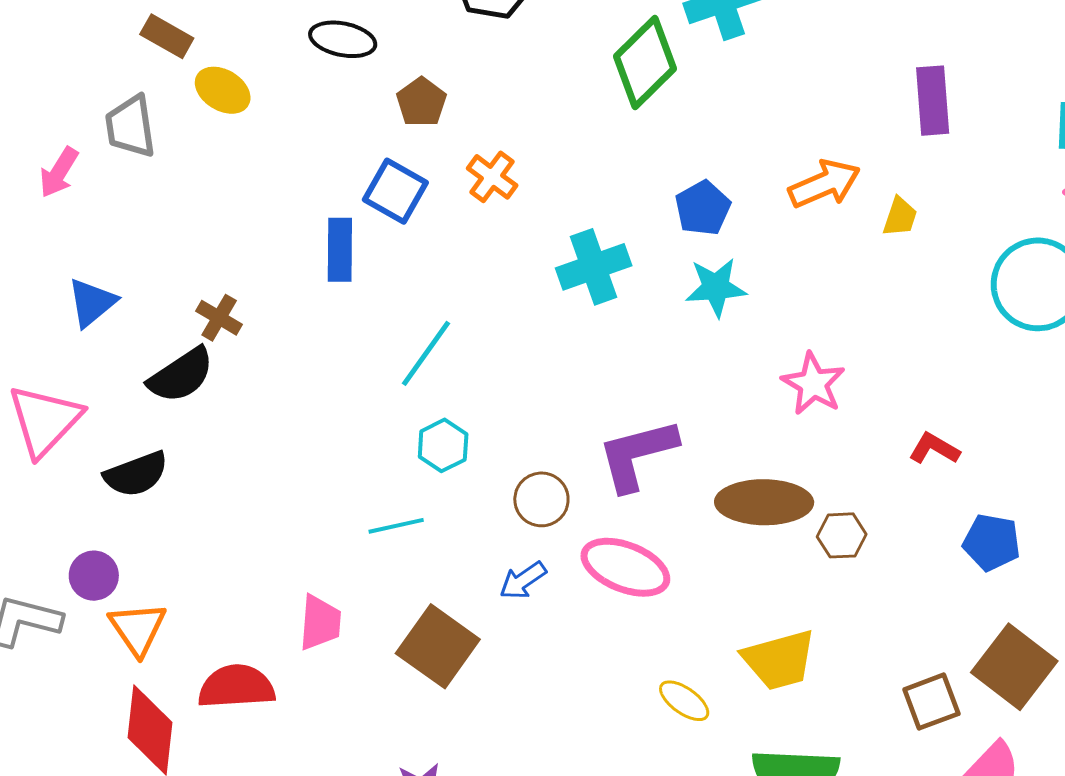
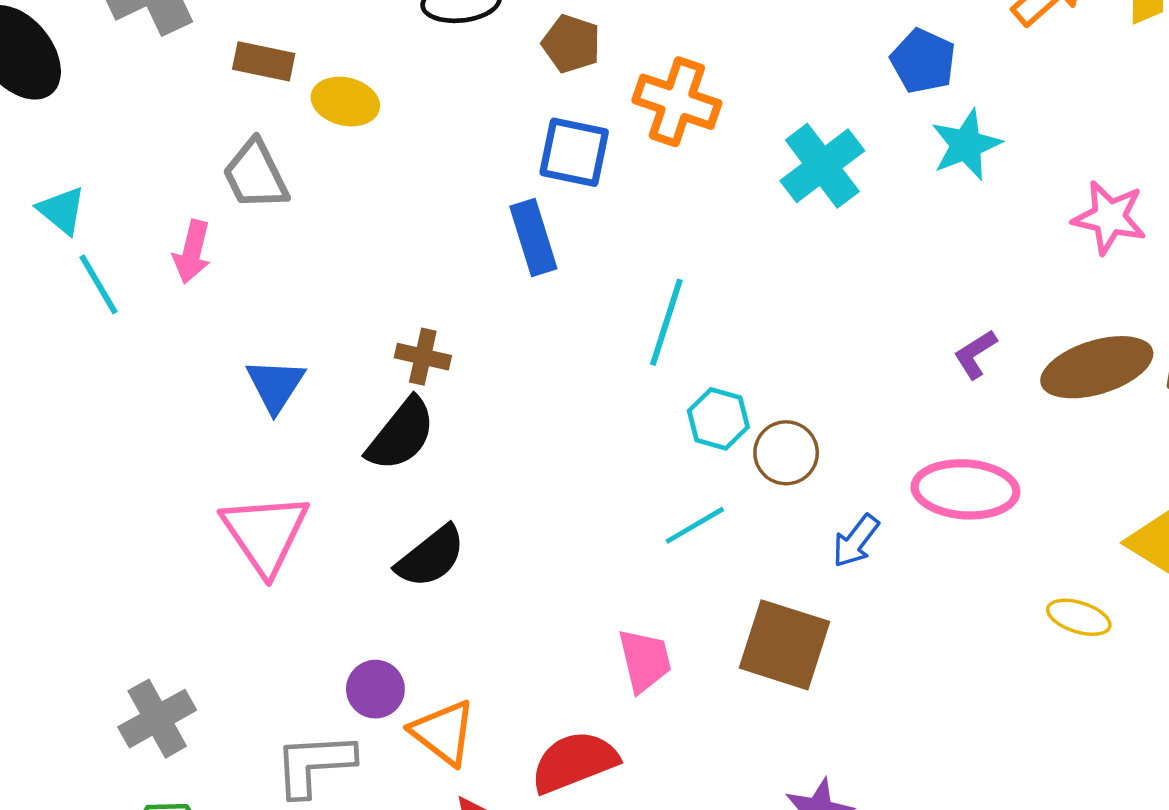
orange cross: (492, 177) -> (677, 102), size x1.4
purple L-shape: (637, 455) -> (975, 354), moved, size x0.5
black semicircle: (136, 474) -> (431, 557), moved
brown circle: (541, 499) -> (786, 453), moved

